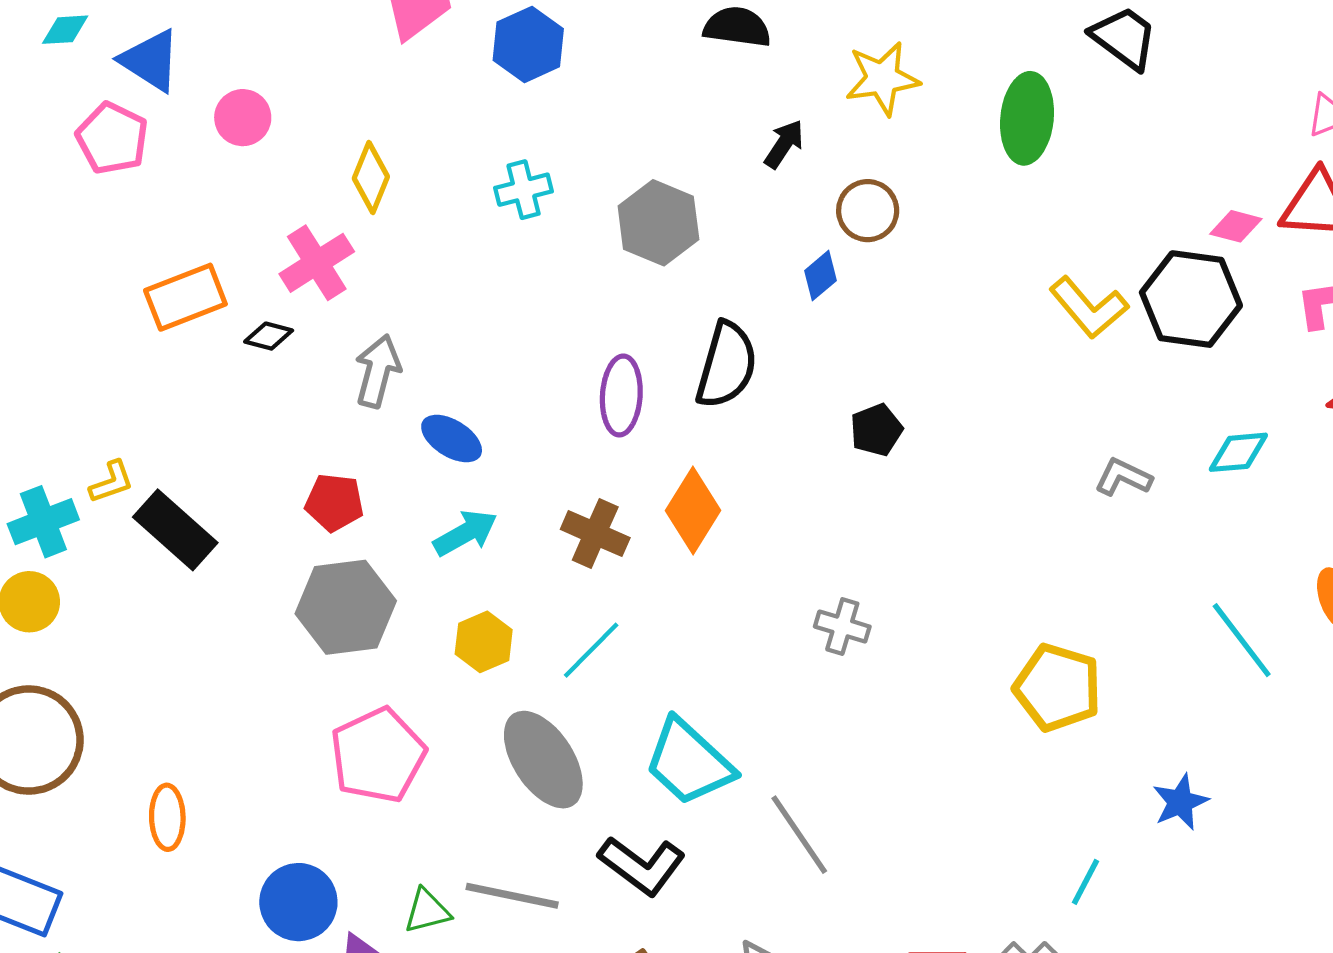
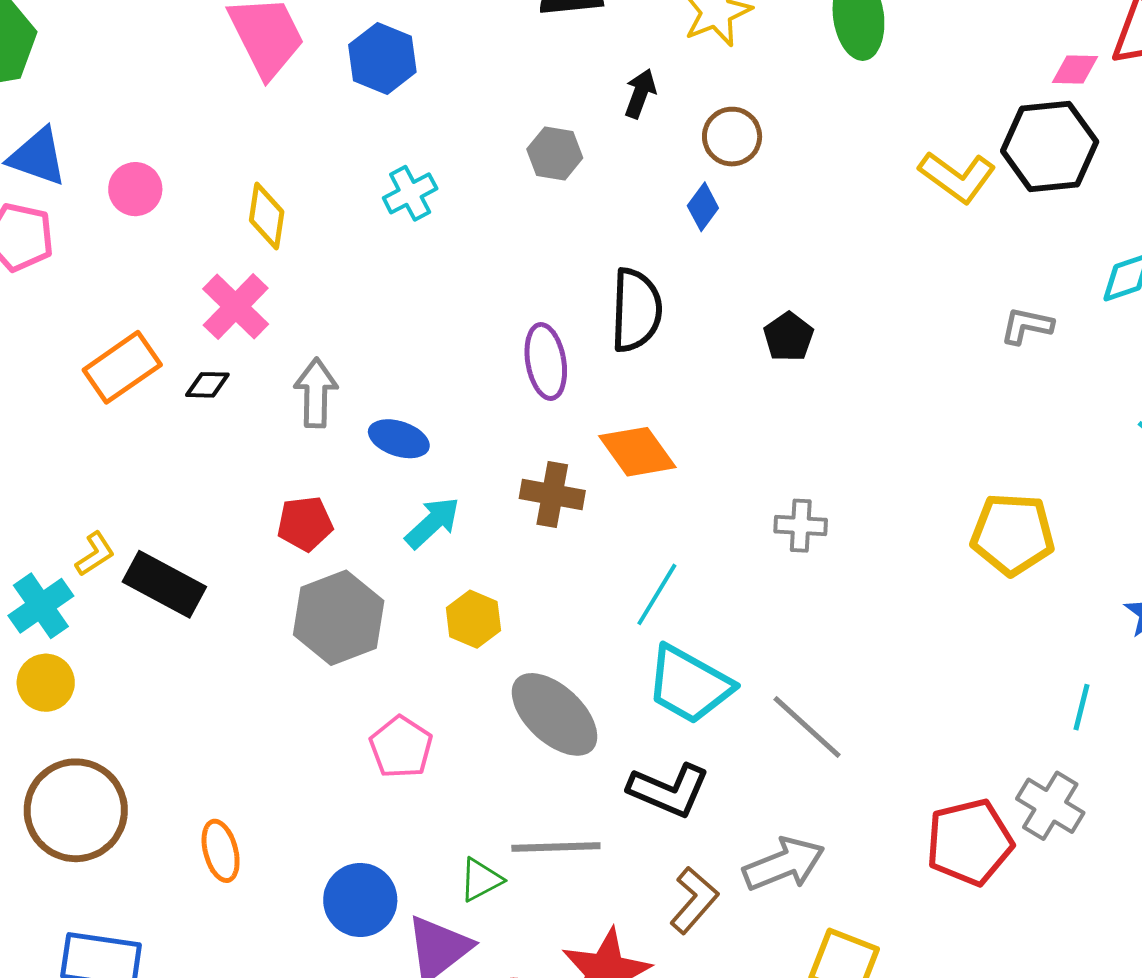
gray hexagon: (658, 223) -> (555, 154), moved, size x0.7
orange diamond: (693, 511) -> (637, 452), turned -54
cyan line: (591, 650) -> (657, 594), moved
pink pentagon: (378, 755) -> (401, 747), size x0.7

